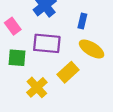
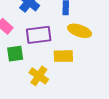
yellow rectangle: (68, 72) -> (63, 56), turned 54

